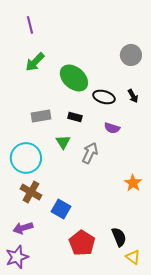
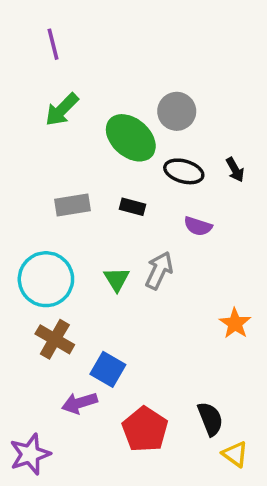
gray circle: (131, 55) -> (177, 111), moved
green triangle: (63, 142) -> (117, 279), moved
purple arrow: (23, 228) -> (80, 403), moved

